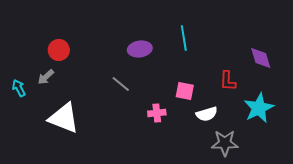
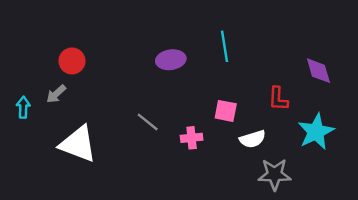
gray line: (121, 84) -> (148, 122), moved
cyan arrow: (19, 88) -> (23, 107), turned 30

